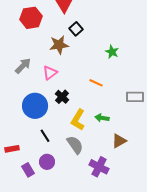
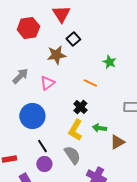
orange line: (96, 83) -> (90, 83), moved
black cross: (62, 97) -> (80, 107), moved
brown triangle: (119, 141) -> (117, 142), moved
purple circle: (47, 162) -> (44, 164), moved

